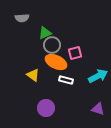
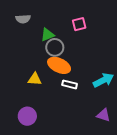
pink square: (75, 53) -> (79, 24), moved
yellow triangle: (33, 75) -> (35, 79), turned -32
purple circle: (46, 108) -> (27, 116), moved

